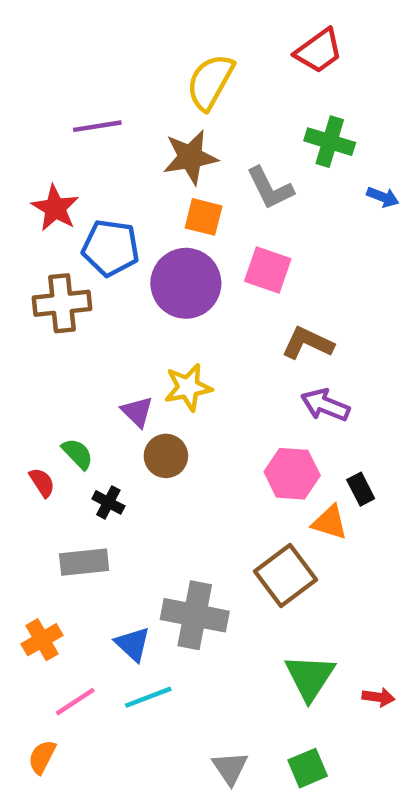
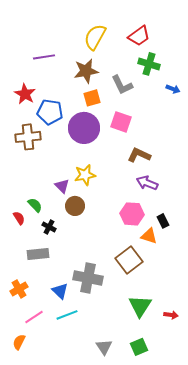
red trapezoid: (319, 51) -> (139, 36), moved
orange square: (204, 217) -> (92, 98), turned -30

